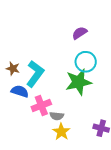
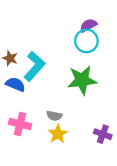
cyan circle: (86, 62) -> (86, 41), moved
pink cross: (41, 105) -> (20, 124), moved, turned 30

